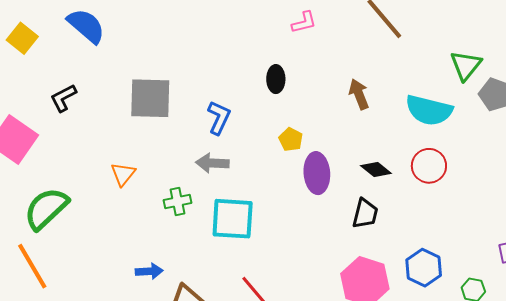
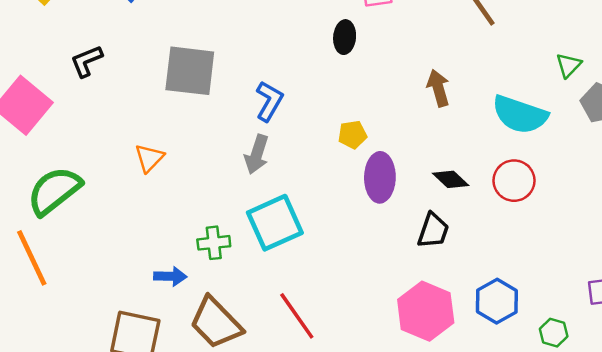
green triangle: (466, 65) -> (569, 65), size x0.7
black ellipse: (276, 79) -> (345, 37), moved
yellow pentagon: (291, 139) -> (352, 135), turned 30
gray arrow: (212, 163) -> (257, 154), turned -80
green cross: (177, 201) -> (214, 243), moved
cyan square: (233, 219) -> (275, 223), turned -33

